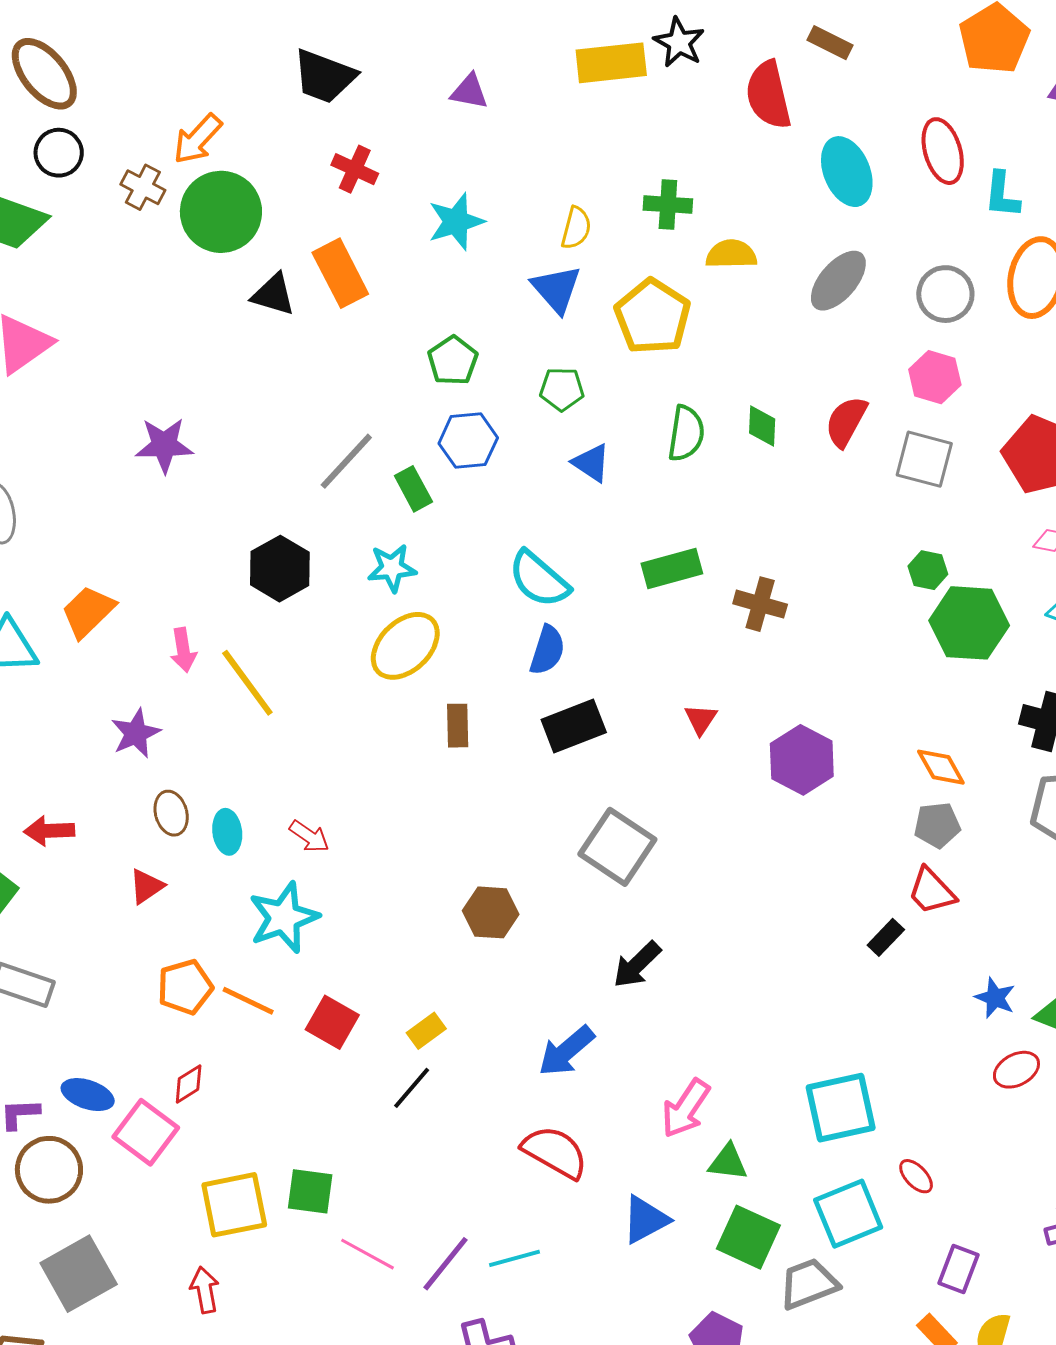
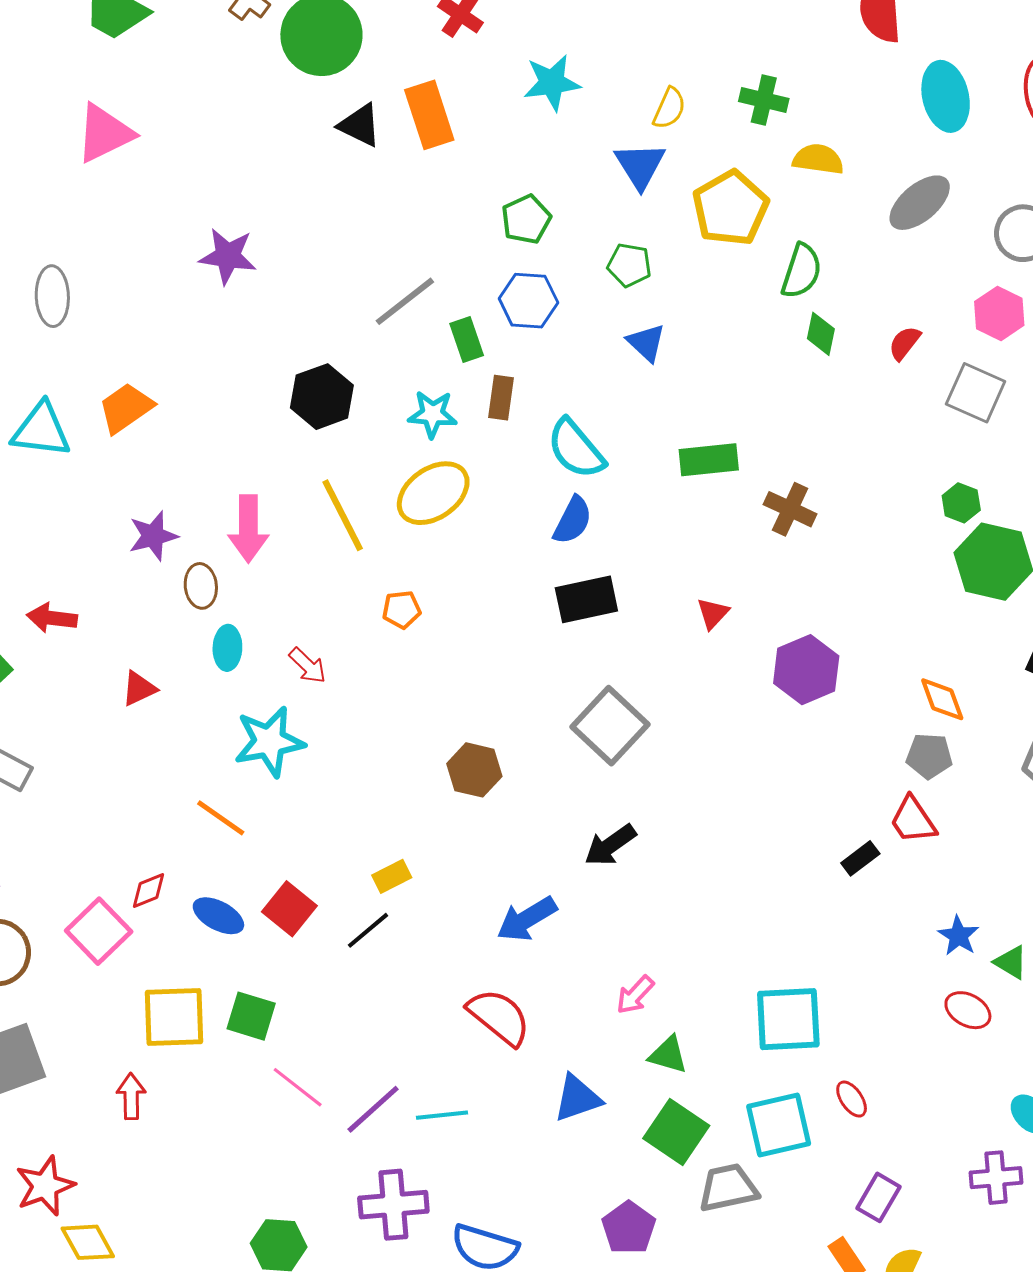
red semicircle: (846, 422) -> (904, 343), size x0.7
green semicircle: (686, 433) -> (801, 271), moved
pink arrow: (183, 650) -> (248, 529), moved, size x1.5
yellow line: (247, 683) -> (343, 515), moved
brown rectangle: (458, 726) -> (501, 398), moved
brown ellipse: (171, 813) -> (201, 586), moved
orange pentagon: (185, 987) -> (402, 610), moved, size x0.7
red square: (332, 1022) -> (289, 909), moved
red ellipse: (1016, 1070) -> (968, 1010), turned 48
blue ellipse: (88, 1095) -> (218, 916), moved
pink arrow: (686, 1108) -> (635, 995), size x0.7

